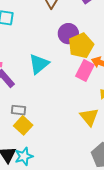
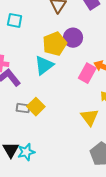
yellow pentagon: (81, 45) -> (55, 44), moved
yellow square: (23, 125) -> (36, 107), moved

